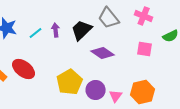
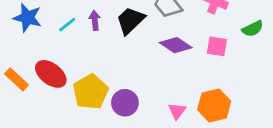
purple diamond: (103, 53) -> (176, 45), moved
yellow pentagon: (70, 82) -> (91, 92), moved
purple circle: (96, 90) -> (125, 103), moved

